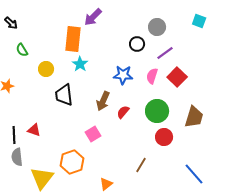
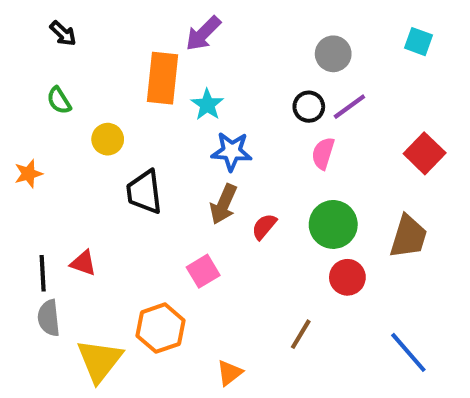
black arrow: (11, 23) -> (63, 33), moved
black circle: (137, 44) -> (309, 107), moved
cyan star: (80, 64) -> (207, 105), moved
blue star: (123, 75) -> (232, 151), moved
red square: (177, 77) -> (425, 153), moved

